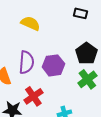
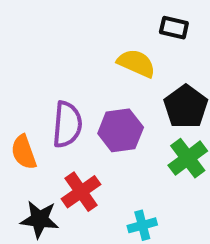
yellow semicircle: (30, 23) -> (136, 63), moved

